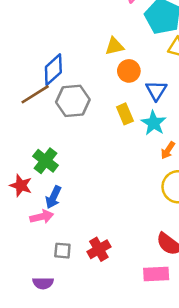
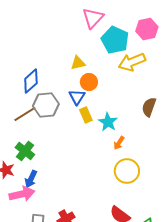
blue triangle: (156, 90) -> (77, 97), moved
brown line: (35, 94) -> (25, 114), moved
pink arrow: (42, 217) -> (22, 194), size x1.4

